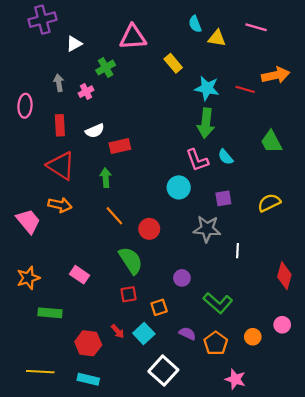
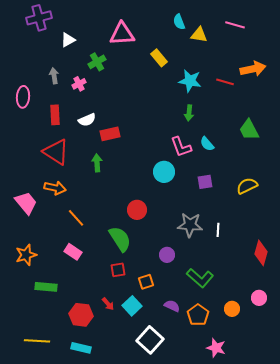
green arrow: (206, 123) -> (189, 113), size x0.6
orange line: (114, 216) -> (76, 218), moved
gray star: (207, 229) -> (190, 225), moved

